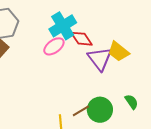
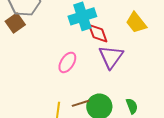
pink ellipse: (54, 46) -> (67, 62), moved, turned -35
yellow trapezoid: (118, 51) -> (136, 23), moved

